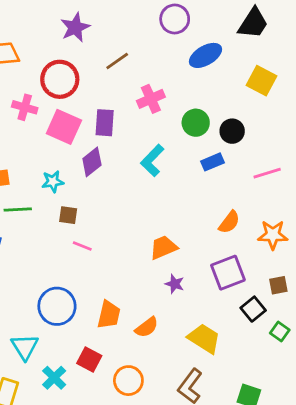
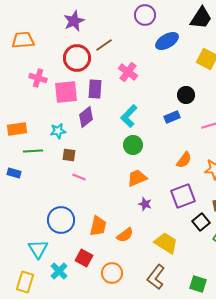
red circle: (60, 79) -> (77, 58), moved
pink cross: (151, 99) -> (128, 72), turned -30
green circle: (196, 123) -> (133, 145), moved
pink square: (64, 127) -> (66, 92), turned -30

